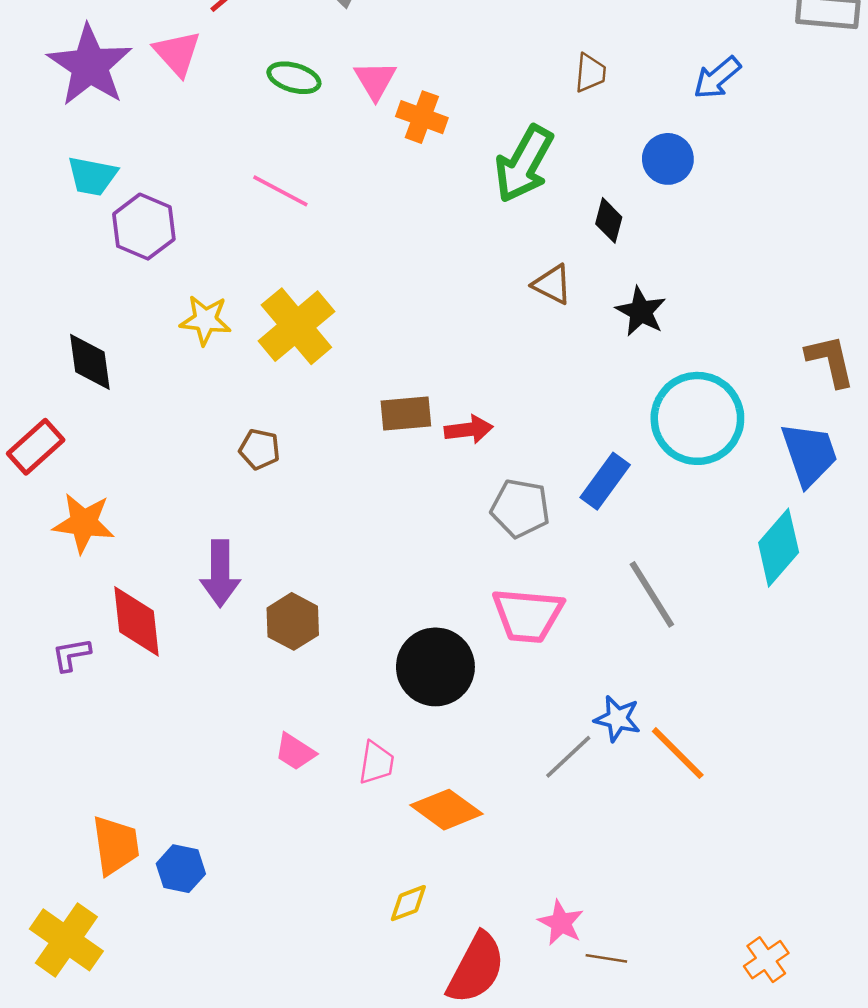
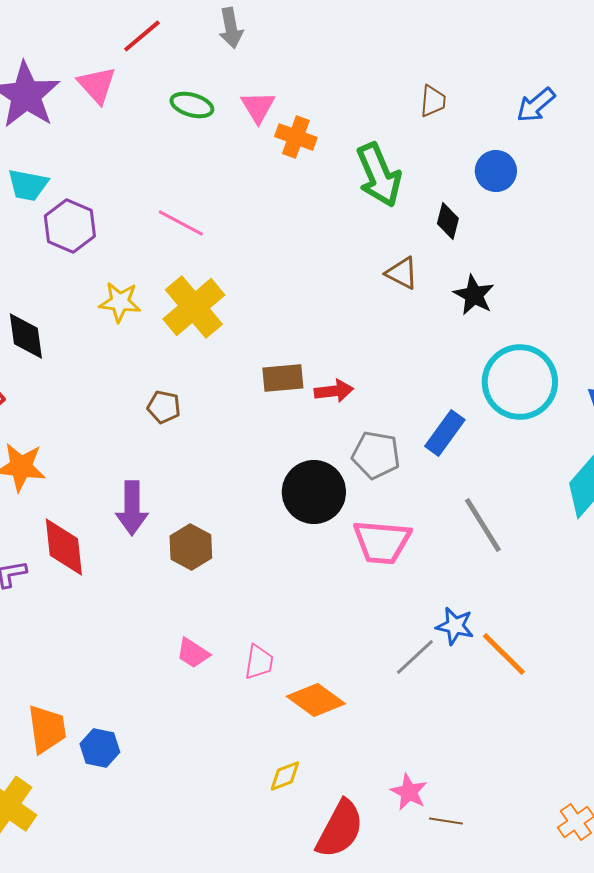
green arrow: (524, 164) -> (379, 175), turned -52
pink line: (280, 191) -> (181, 223), moved
black circle: (435, 667) -> (314, 492), moved

